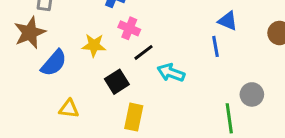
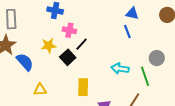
blue semicircle: (54, 63) -> (25, 62), turned -72
cyan arrow: (171, 73) -> (120, 69), moved
black square: (117, 82) -> (68, 57), moved

